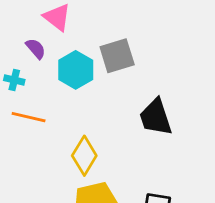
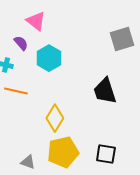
gray square: (117, 56) -> (122, 39), moved

